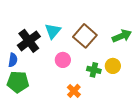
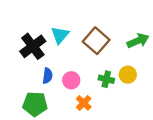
blue semicircle: (13, 60) -> (47, 76), moved
pink circle: (63, 60) -> (71, 80), moved
green pentagon: (18, 82) -> (35, 104), moved

